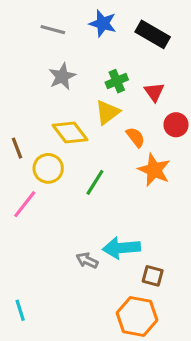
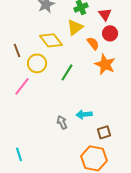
red circle: (176, 125) -> (110, 33), moved
cyan arrow: (121, 248) -> (84, 114), size x0.7
gray arrow: (87, 260) -> (62, 122), turned 40
brown square: (153, 276) -> (104, 132), turned -32

